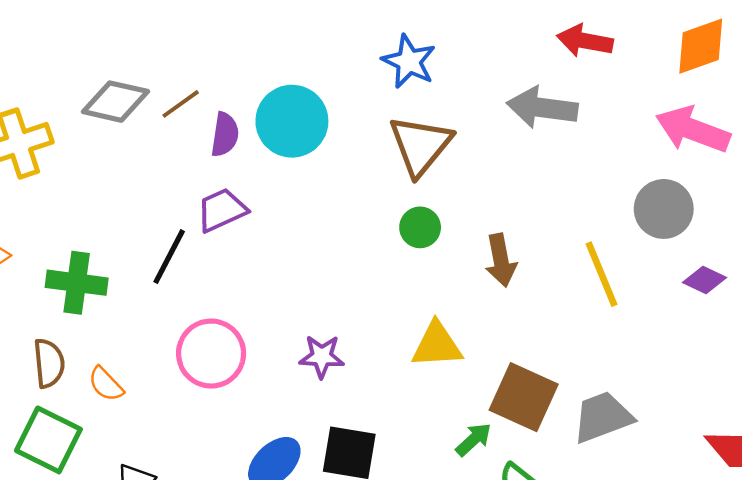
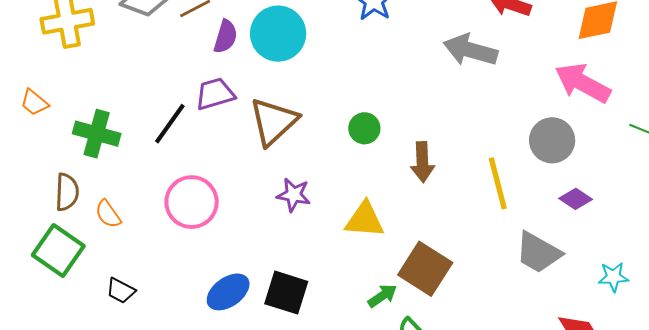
brown triangle: (420, 145) -> (274, 122), moved
purple star: (322, 357) -> (294, 195), moved
gray trapezoid: (603, 417) -> (538, 253), moved, turned -138

